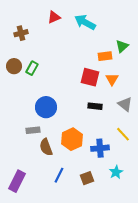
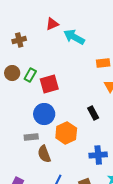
cyan arrow: (85, 22) -> (74, 37), moved
red square: (90, 77) -> (49, 84), moved, turned -30
black rectangle: (95, 106) -> (93, 113), turned 56
orange hexagon: (72, 139) -> (66, 133), moved

